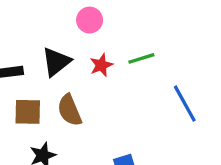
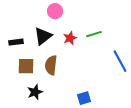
pink circle: (90, 20) -> (55, 11), moved
brown semicircle: (70, 110) -> (51, 65), turned 30

